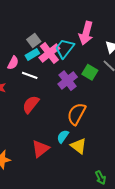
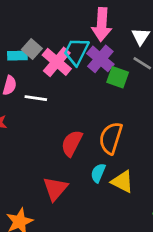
cyan rectangle: (32, 54) -> (17, 56), moved, turned 40
purple cross: (68, 81) -> (100, 59), moved
red semicircle: (31, 104) -> (72, 143), moved
red triangle: (40, 149) -> (55, 189), moved

